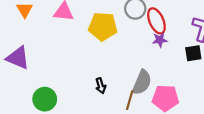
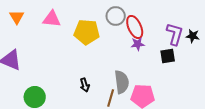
gray semicircle: (142, 82) -> (122, 82), turned -30

